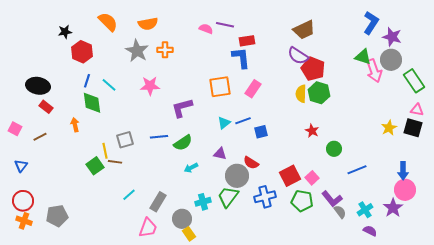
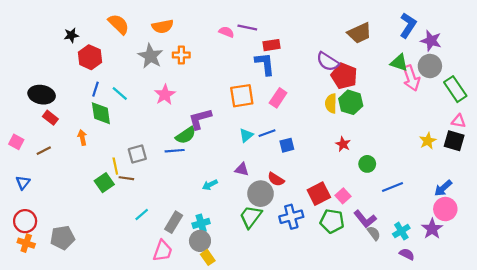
brown trapezoid: (304, 30) -> (360, 33), moved
pink star: (150, 86) -> (165, 95), turned -30
green semicircle: (183, 143) -> (186, 135), moved
blue arrow: (403, 171) -> (443, 188), turned 48
cyan cross: (203, 202) -> (201, 223), moved

